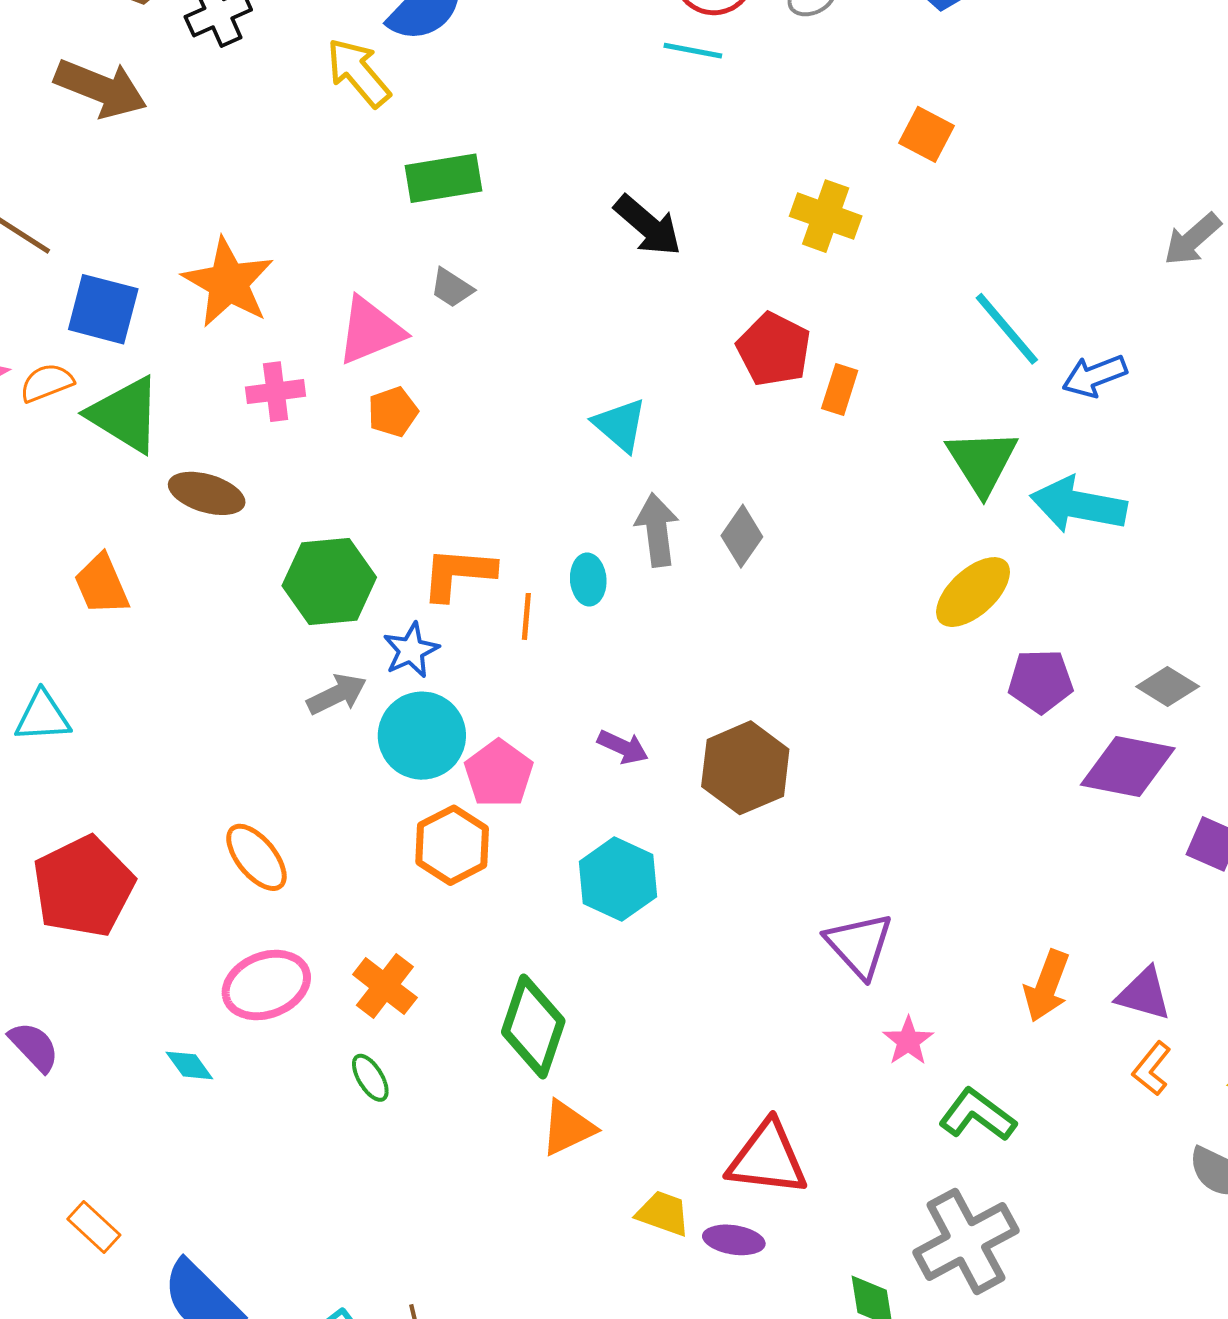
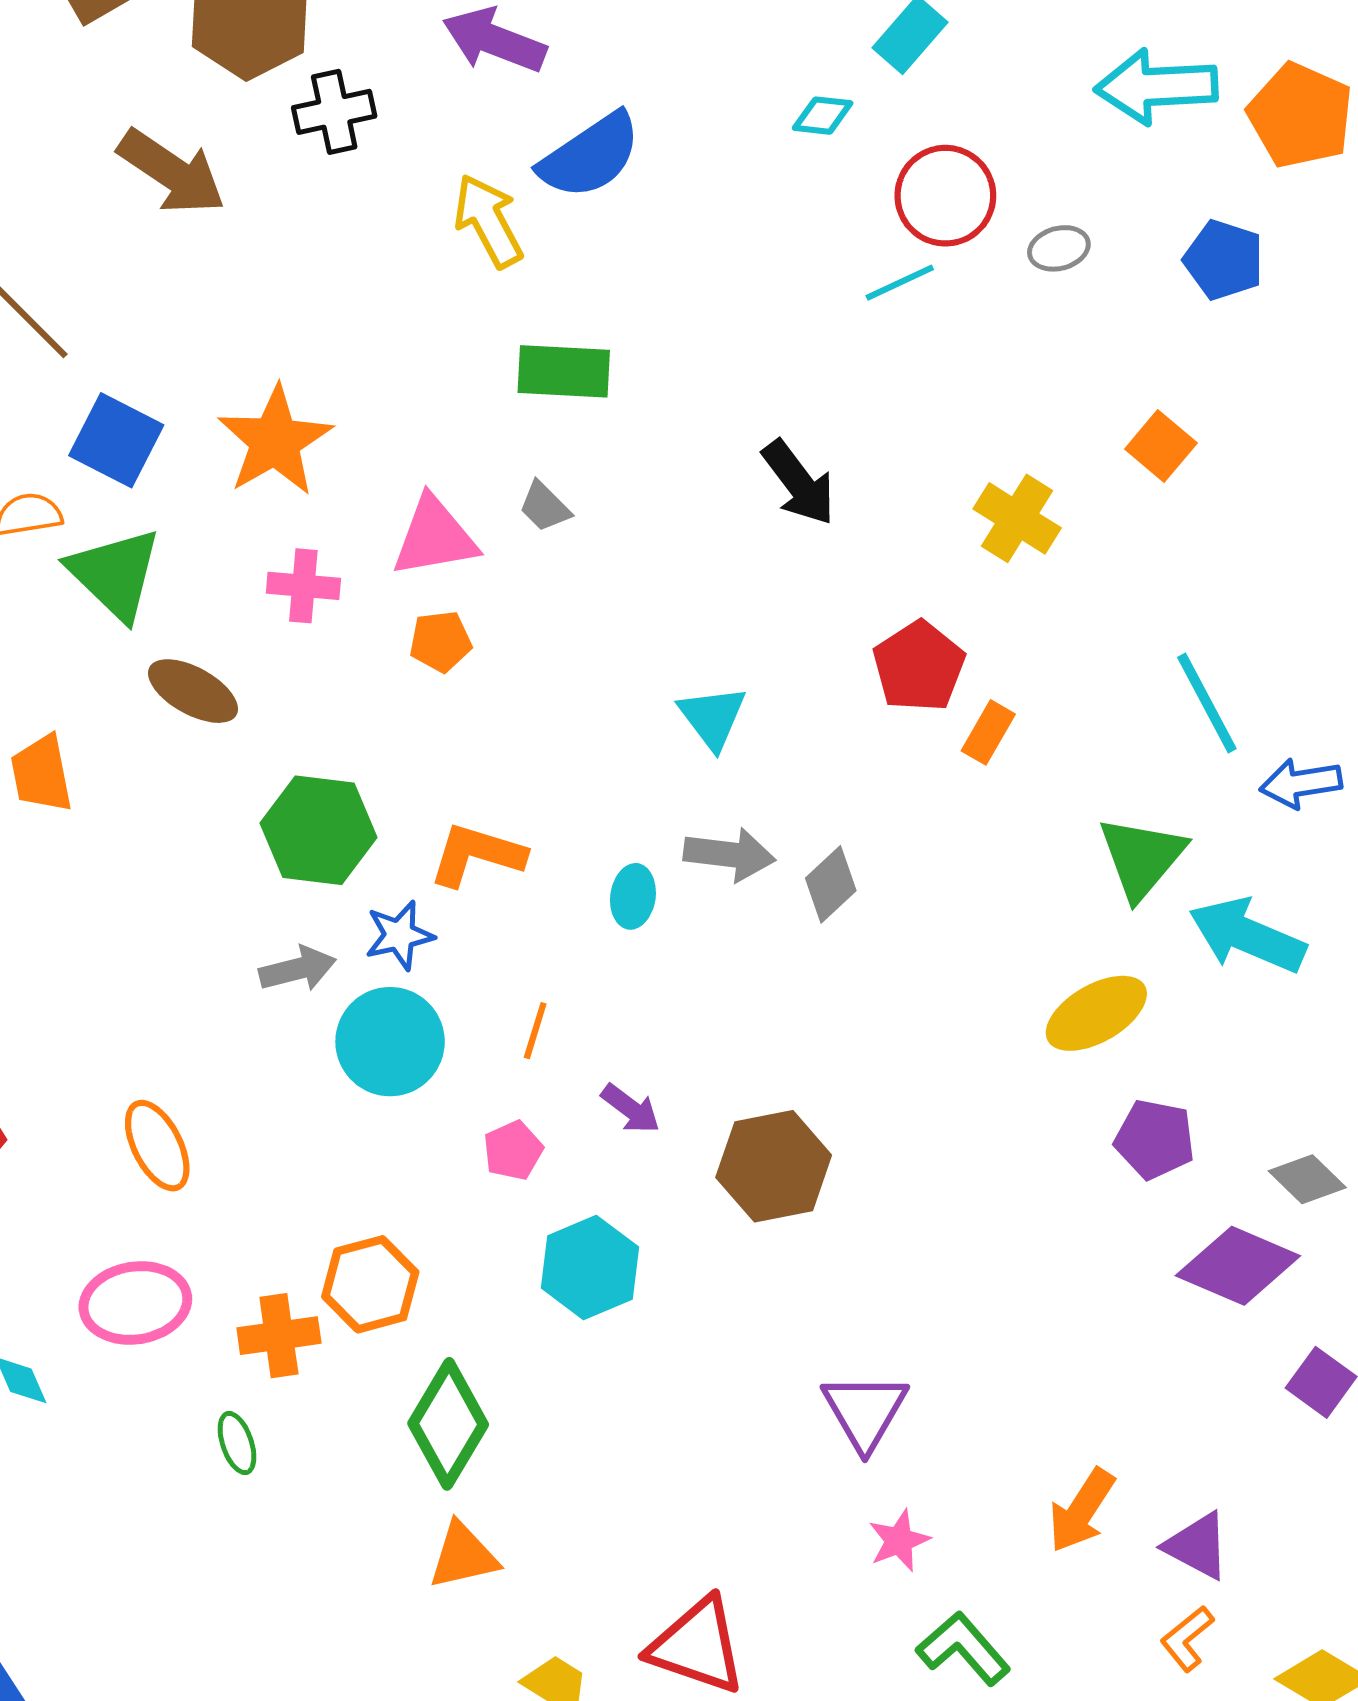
cyan line: (693, 51) -> (900, 283), turned -48
gray arrow: (657, 530) -> (729, 854), turned 92
orange line: (526, 616) -> (535, 1031), moved
pink pentagon: (499, 774) -> (513, 1151), moved, size x0.7
orange hexagon: (452, 845) -> (370, 1284), moved
orange cross: (385, 986) -> (279, 1336), turned 32

